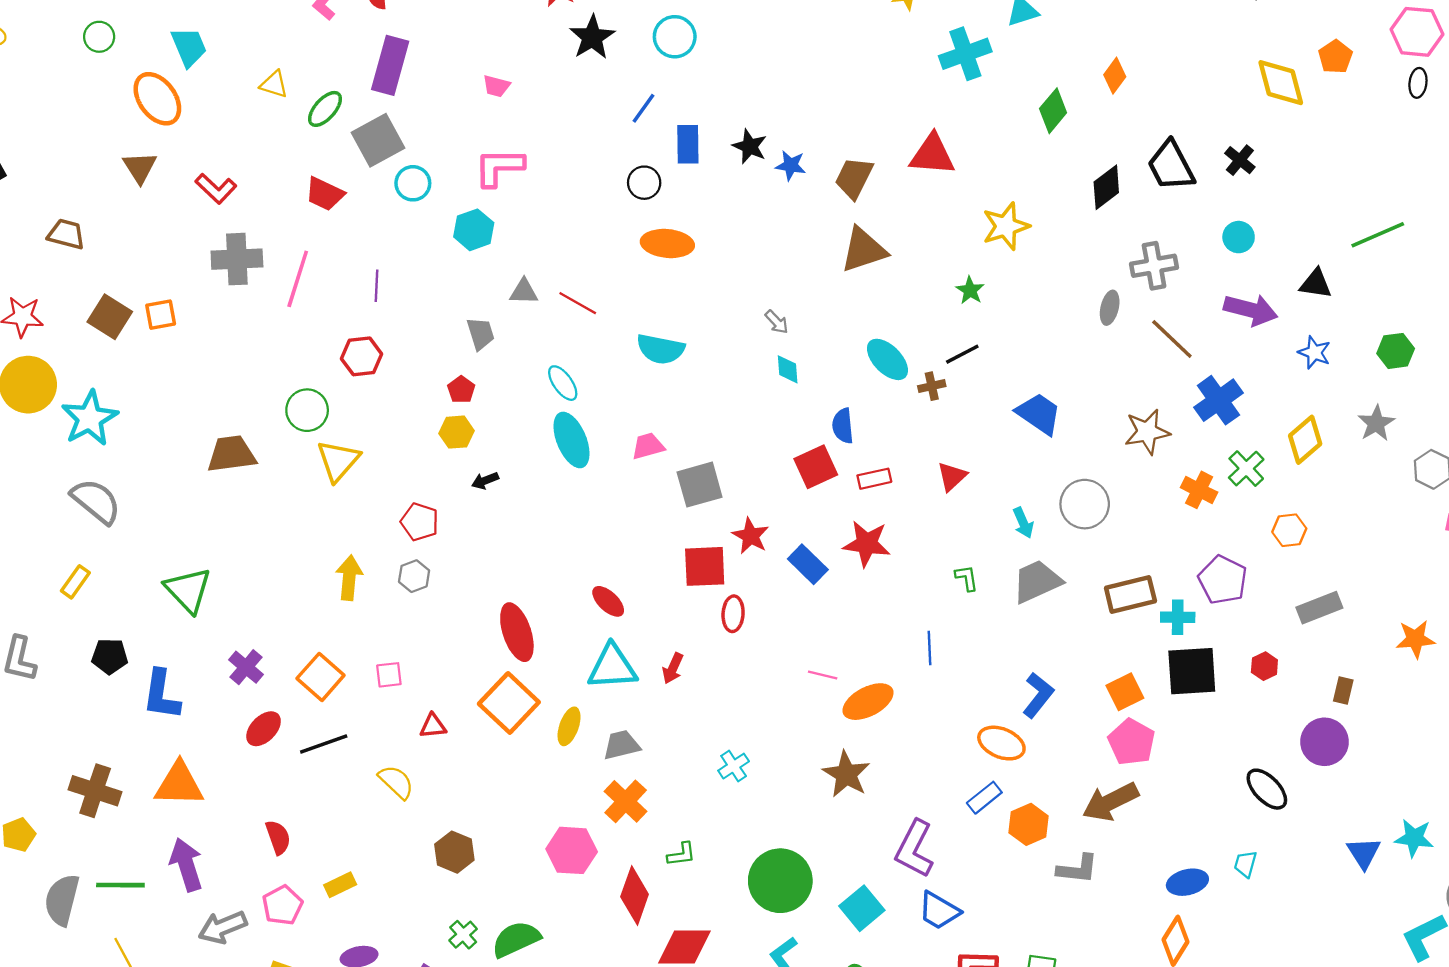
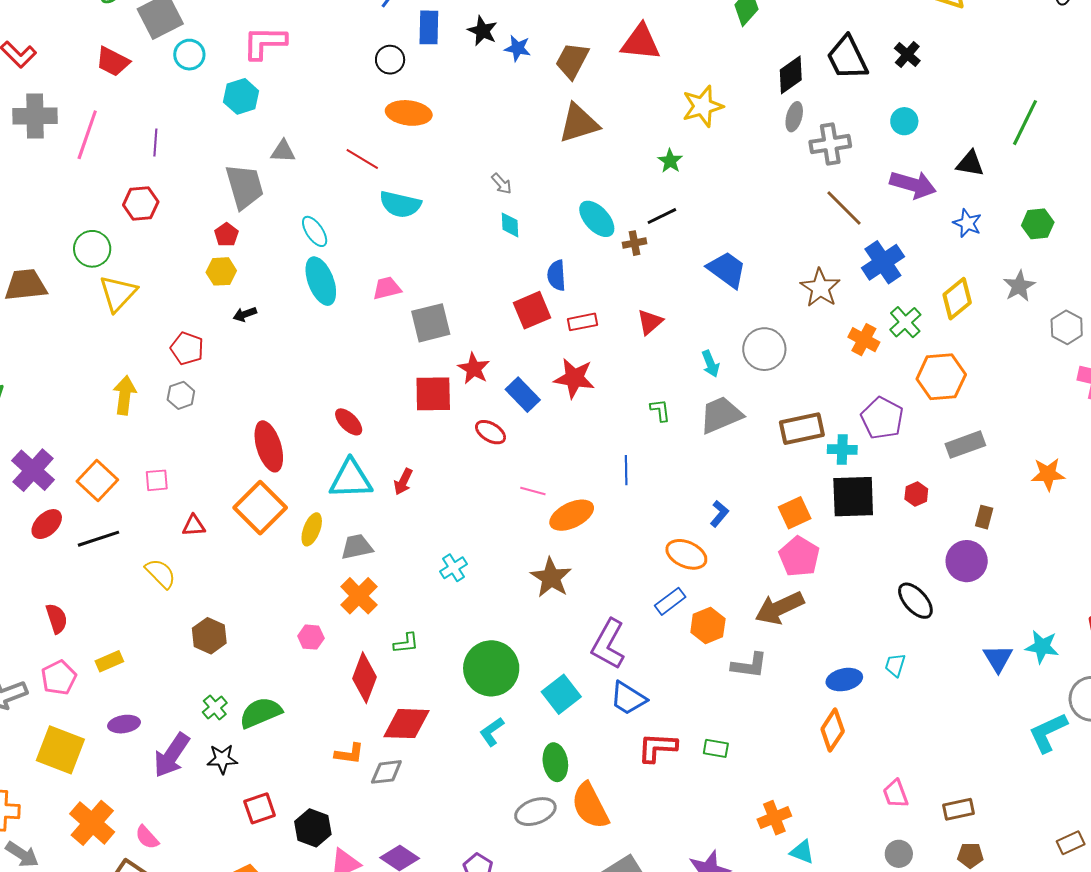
green line: (1378, 235) -> (1025, 123), turned -42
red line: (578, 303) -> (362, 159), moved
gray ellipse: (1110, 308) -> (794, 117), moved
gray trapezoid: (481, 334) -> (244, 187), size x1.6
brown star: (1147, 432) -> (820, 288), turned -30
orange hexagon: (1289, 530) -> (941, 377), size x1.6
red ellipse: (733, 614) -> (491, 432), moved, turned -64
purple cross: (246, 667) -> (33, 470), size x1.4
blue L-shape: (1038, 695) -> (719, 514), size x0.7
pink hexagon: (572, 850) -> (311, 637), size x0.6

